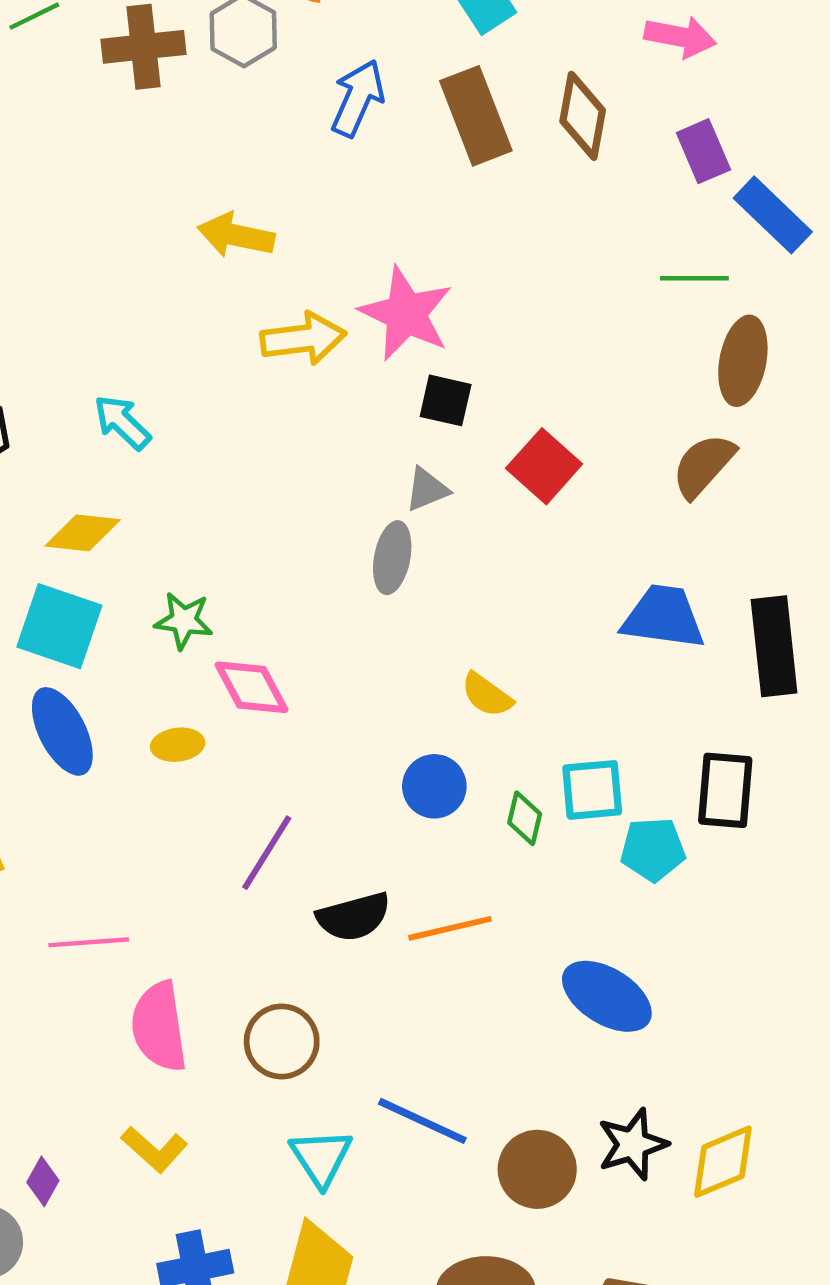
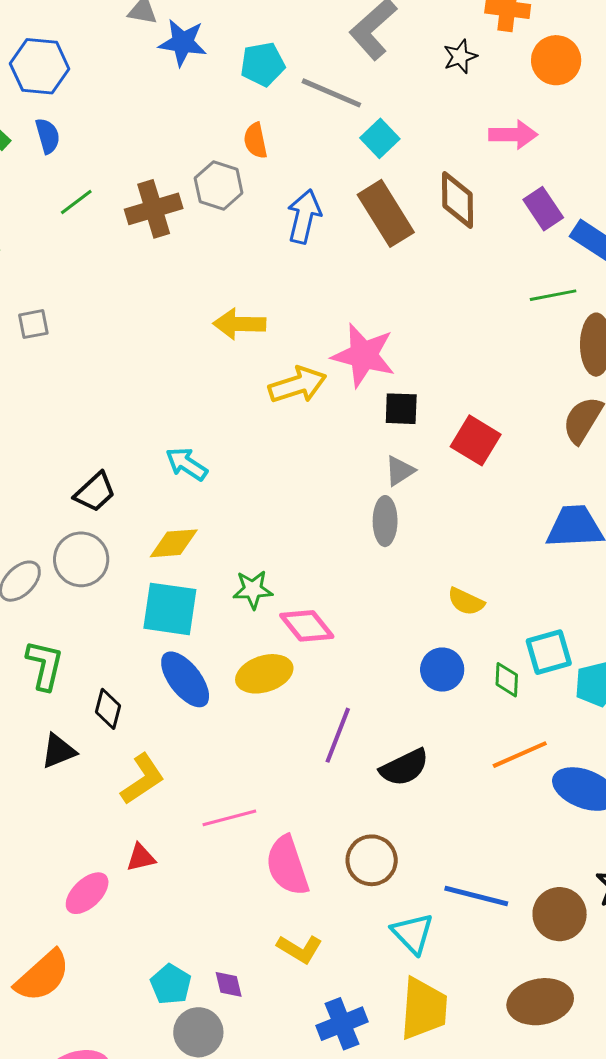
yellow ellipse: (178, 745) -> (264, 674), size x1.6
orange line: (450, 928) -> (520, 755), moved
purple diamond: (43, 1181) -> (229, 984), turned -32

